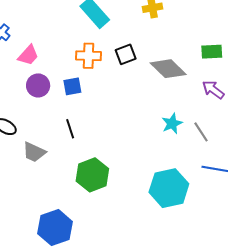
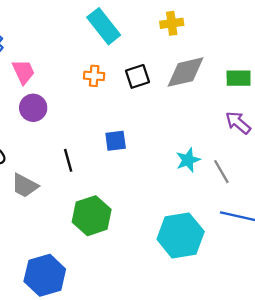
pink trapezoid: (28, 55) -> (23, 72), turned -70
orange cross: (89, 56) -> (94, 76), size x0.7
gray diamond: (168, 69) -> (185, 72), moved, turned -60
blue square: (72, 86) -> (116, 141), moved

